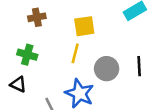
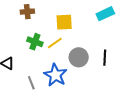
yellow line: (75, 53) -> (55, 43), turned 35
green cross: (27, 55) -> (35, 42), moved

